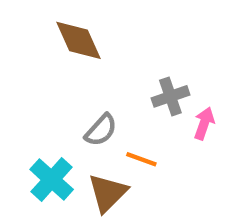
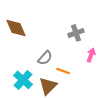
brown diamond: (78, 40) -> (16, 28), moved
gray cross: (170, 96) -> (76, 33), moved

